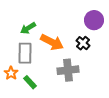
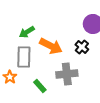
green rectangle: (30, 82) -> (40, 86), moved

